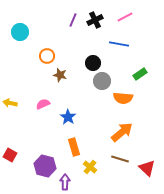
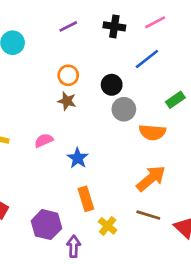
purple line: (73, 20) -> (68, 26), moved, turned 40
black cross: (95, 20) -> (114, 26), turned 35
blue line: (119, 44) -> (147, 59), turned -48
orange circle: (47, 56) -> (68, 75), moved

